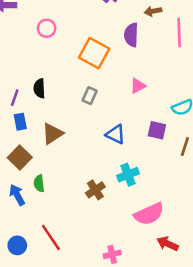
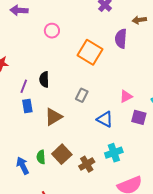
pink triangle: (138, 86) -> (126, 96), moved
gray rectangle: (90, 96) -> (82, 95), moved
brown square: (20, 158) -> (62, 154), moved

